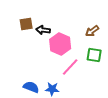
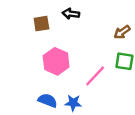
black arrow: (43, 30) -> (71, 14), moved
pink hexagon: (60, 44) -> (56, 61), moved

